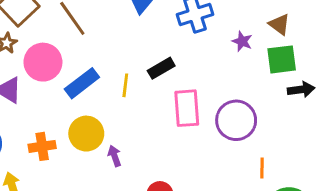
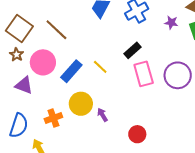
black rectangle: (161, 68) -> (132, 50), moved
yellow line: (125, 85) -> (100, 67), turned -42

